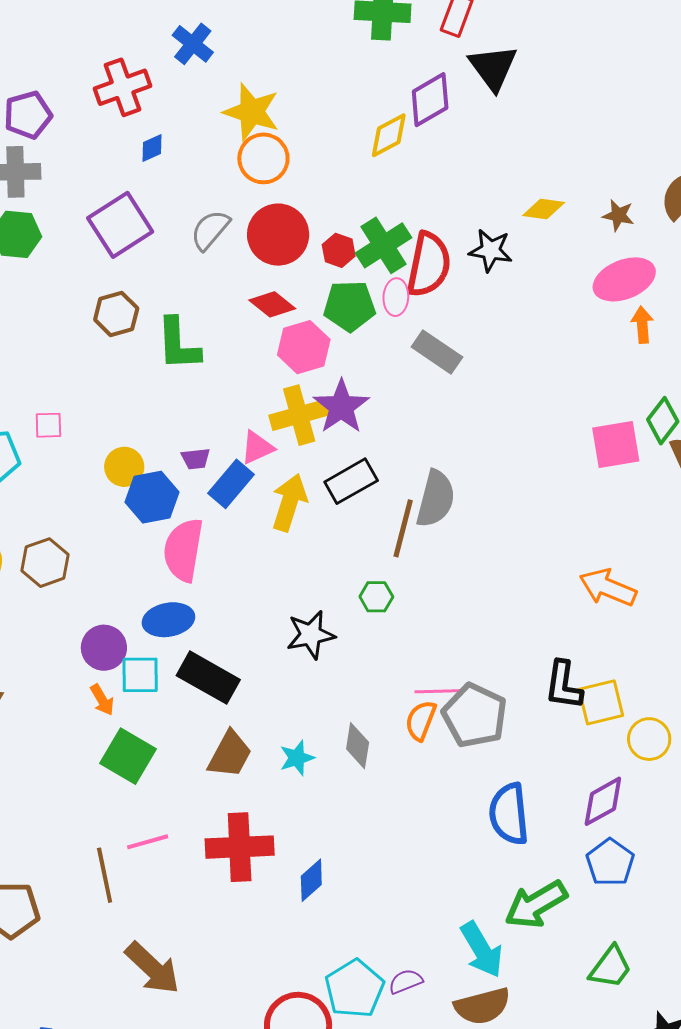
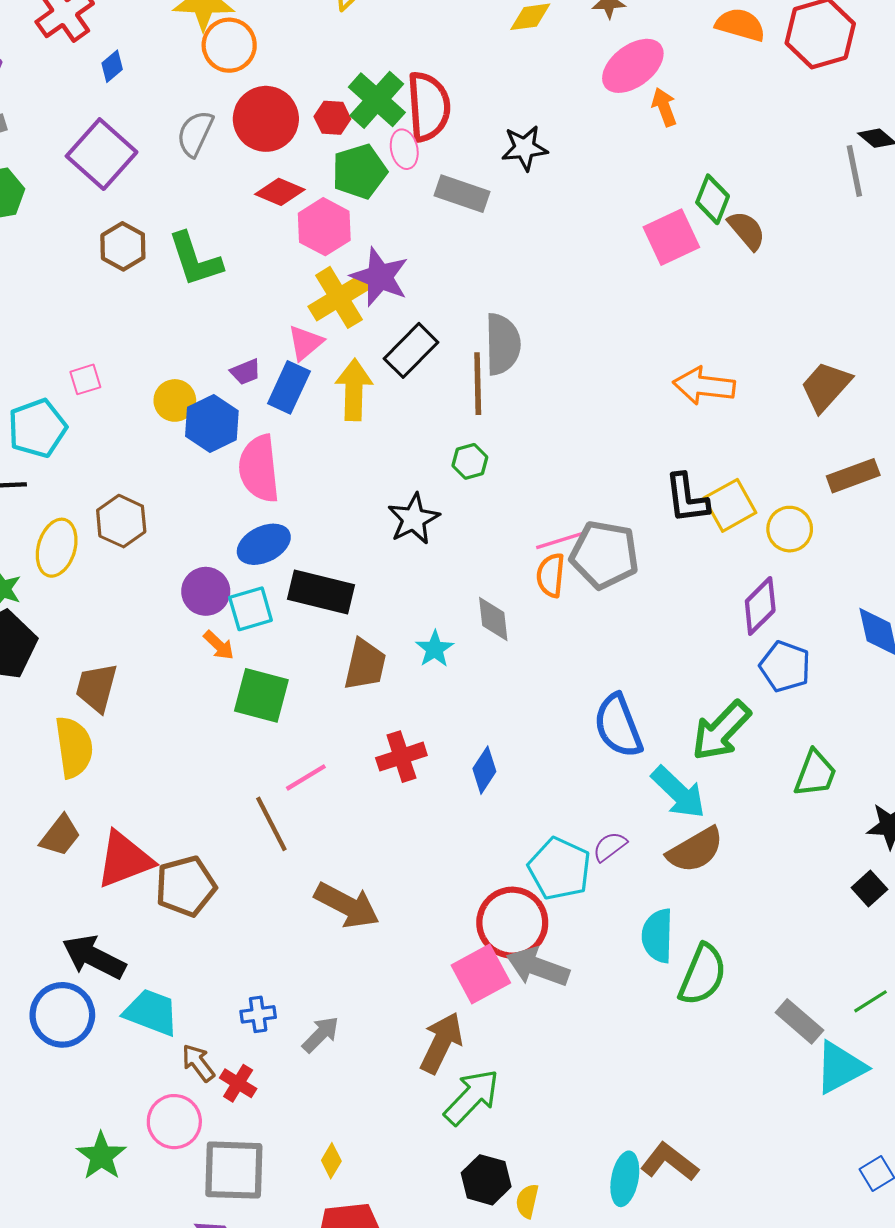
black star: (491, 250) -> (525, 148), moved
blue semicircle: (509, 814) -> (618, 726), moved
red cross: (240, 847) -> (401, 757), size x0.7

